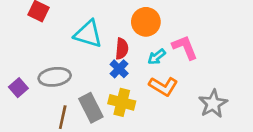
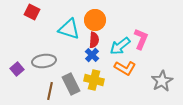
orange circle: (146, 22) -> (95, 20), moved
pink L-shape: (185, 47) -> (141, 39), turned 45
cyan arrow: (157, 57) -> (120, 46), size x1.5

